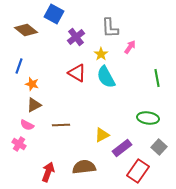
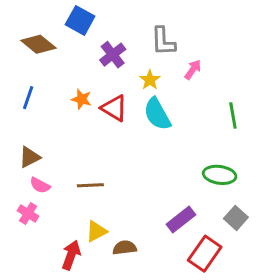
orange star: (32, 84) -> (82, 99), moved
brown triangle: (34, 105) -> (30, 157), moved
yellow triangle: (102, 135) -> (96, 231), moved
brown semicircle: (84, 167) -> (125, 248), size x0.7

